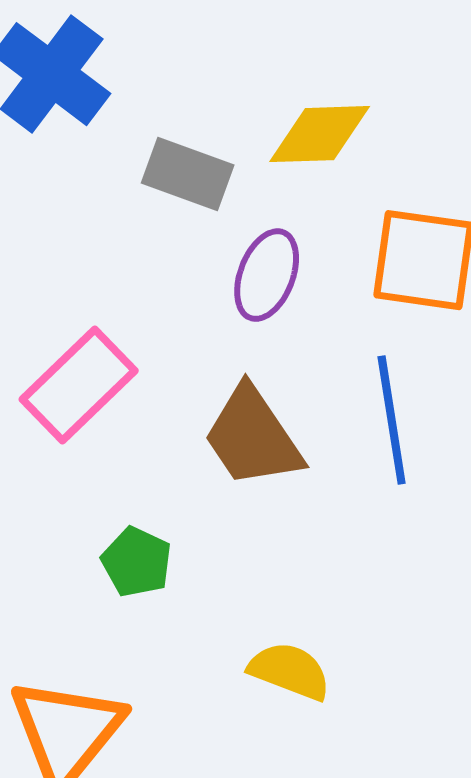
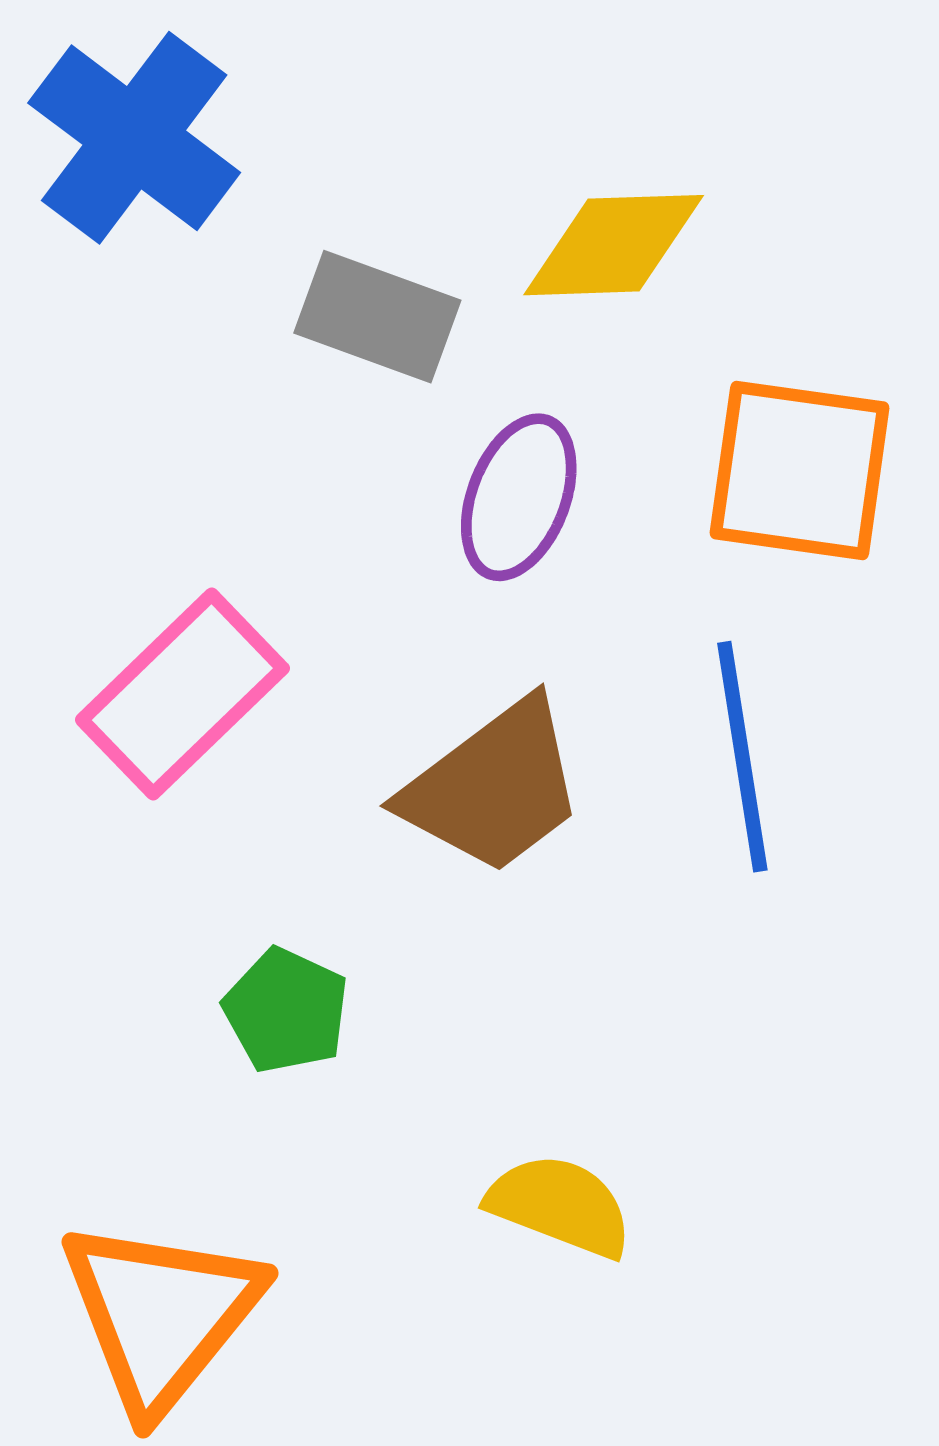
brown trapezoid: (253, 437) -> (494, 787), turned -93

